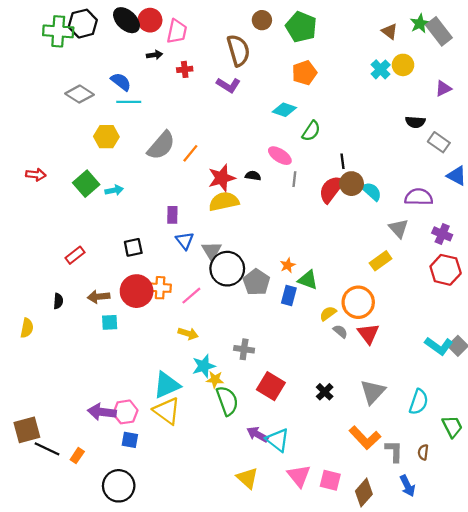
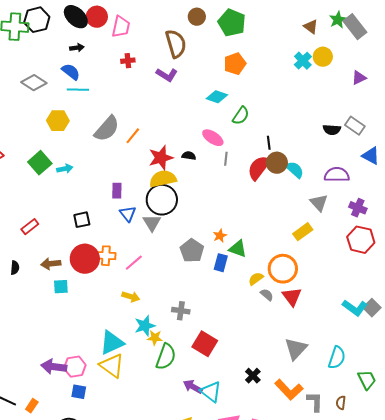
black arrow: (154, 55) -> (77, 48), moved
black semicircle: (415, 122) -> (332, 130), moved
black circle: (227, 269) -> (162, 200), moved
black cross: (325, 392) -> (253, 376), moved
green semicircle: (227, 401) -> (166, 357), turned 40

